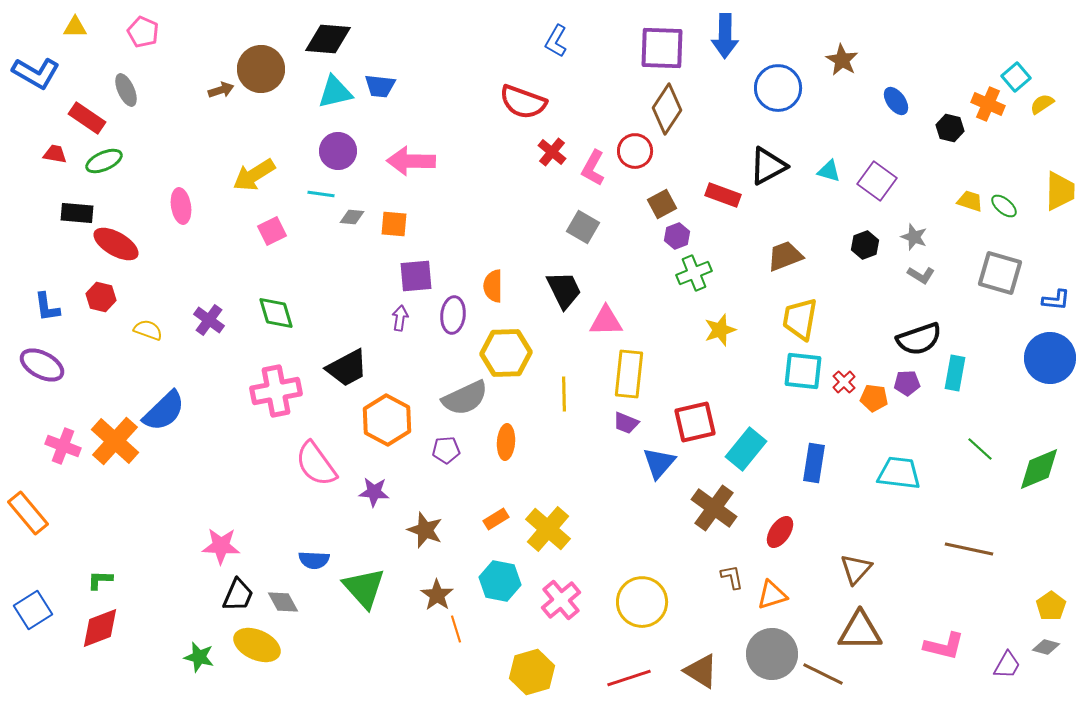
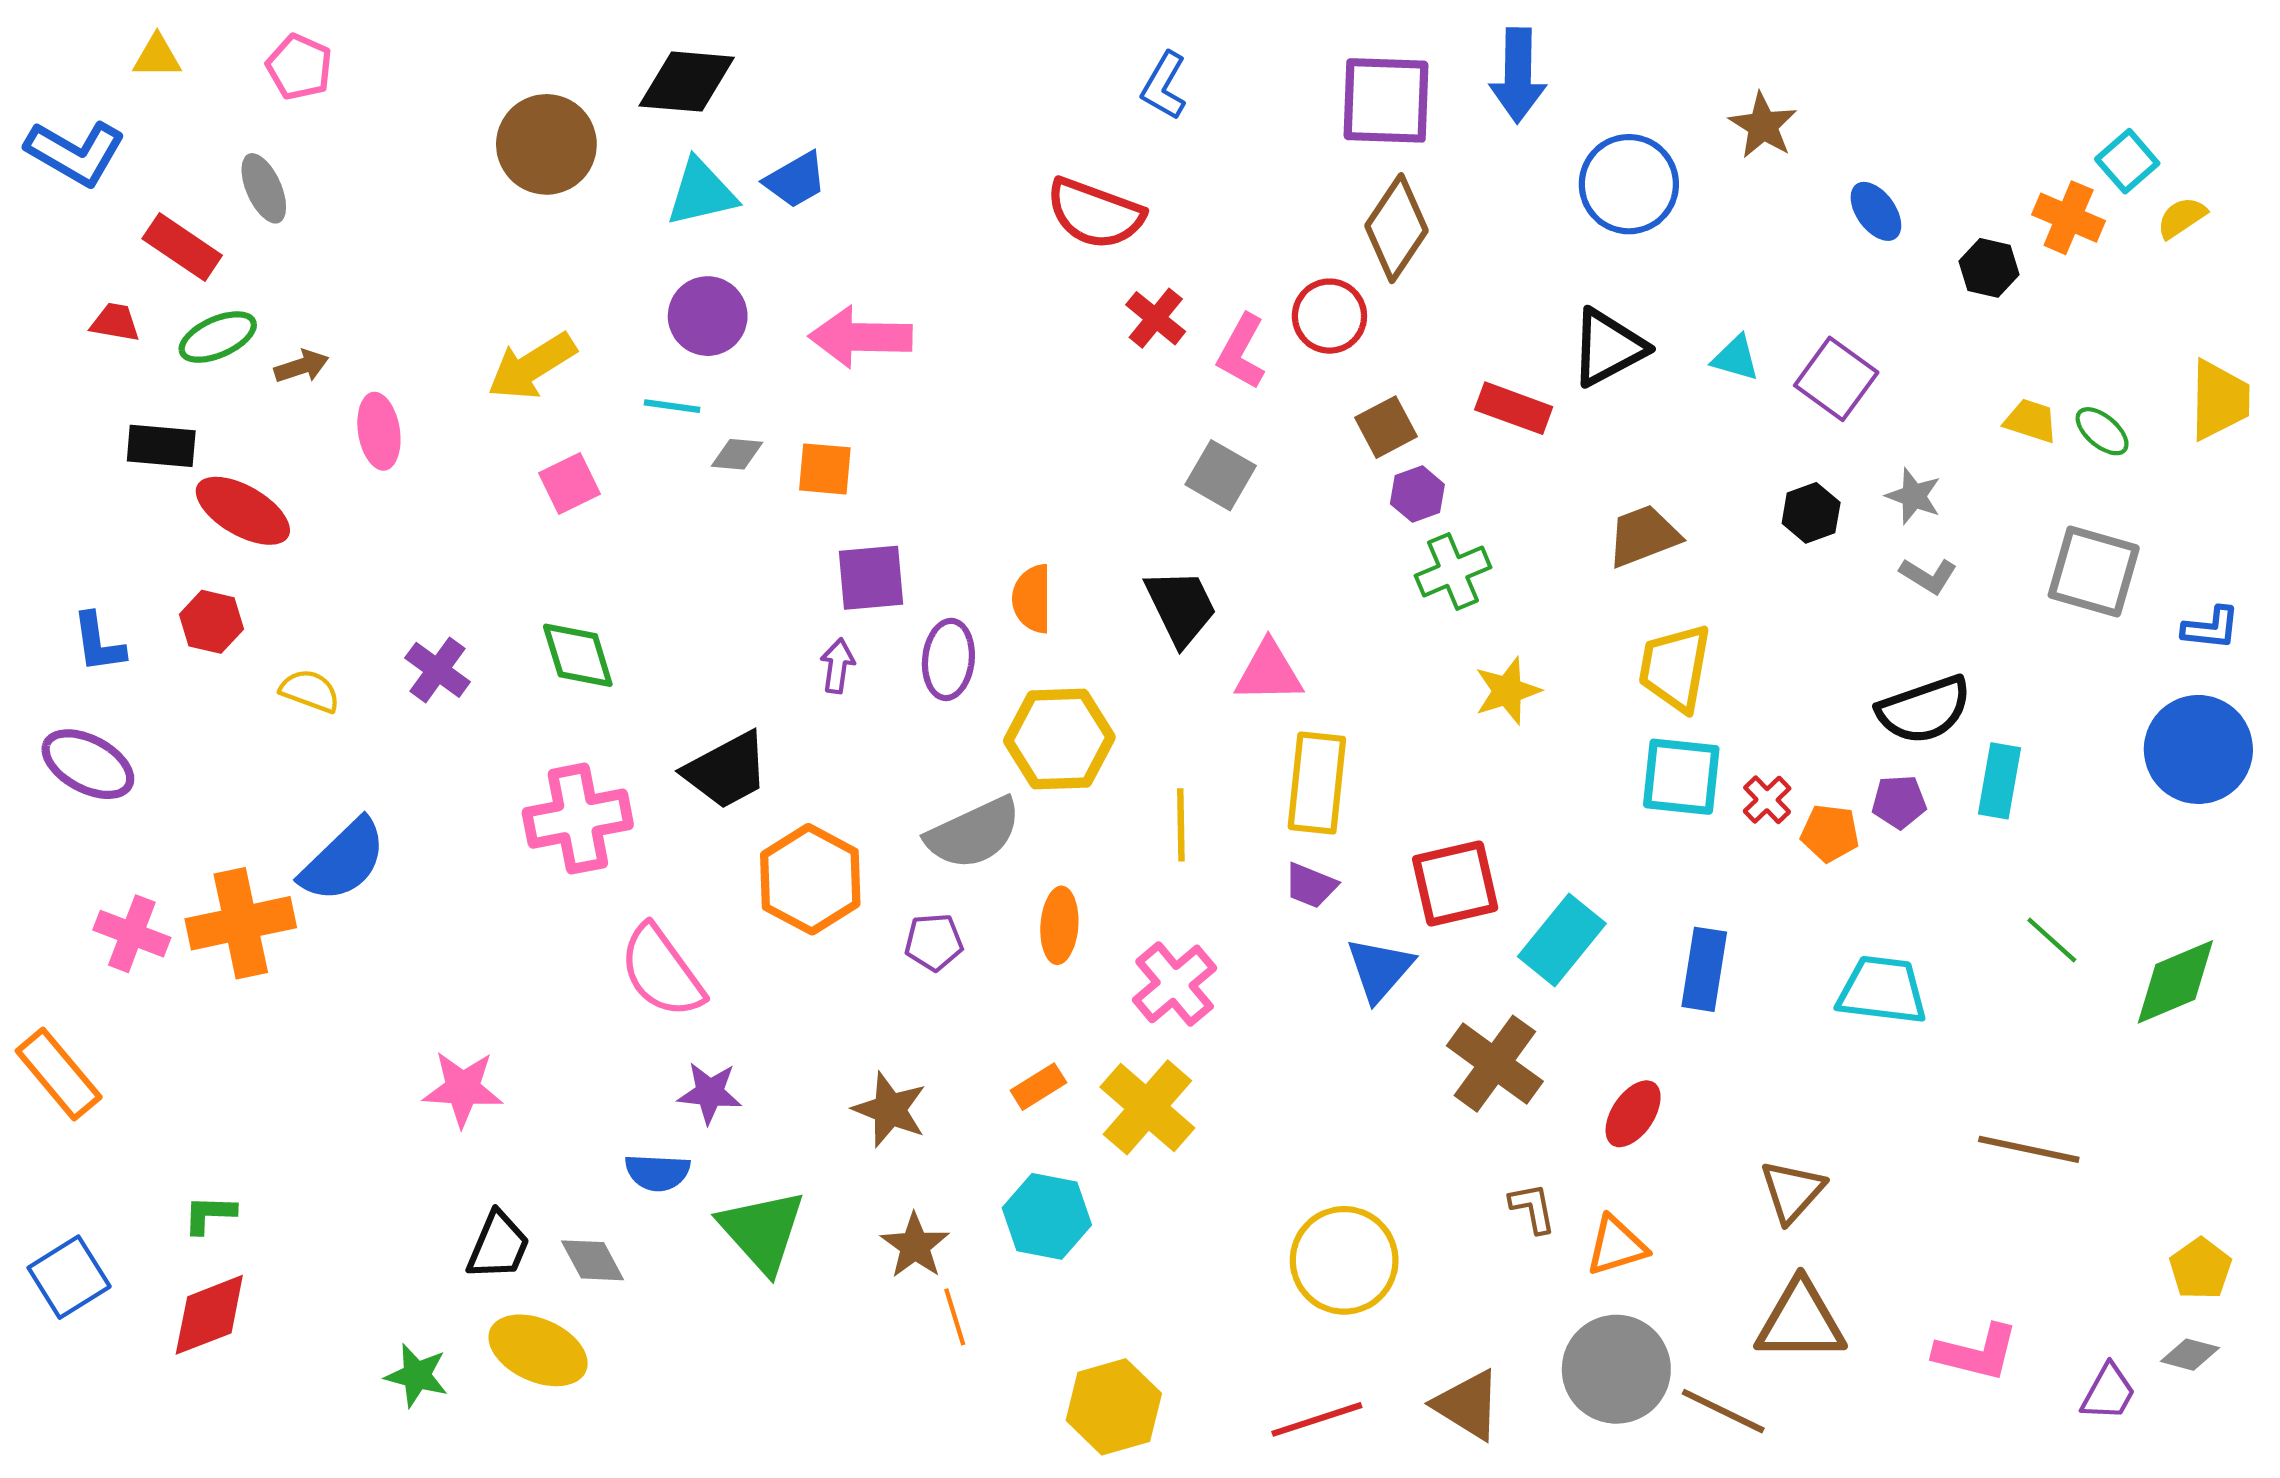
blue trapezoid: (380, 86) -> (796, 180), turned -36
brown arrow: (221, 90) -> (301, 366), moved
orange cross: (115, 441) -> (241, 923), turned 36
purple star: (374, 492) -> (710, 1093), moved
pink star: (221, 546) -> (463, 1089), moved
pink cross: (561, 600) -> (1175, 984), moved

